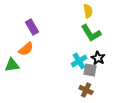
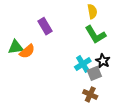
purple rectangle: (32, 27) -> (45, 26), moved
green triangle: (12, 65) -> (16, 47), moved
gray square: (90, 70) -> (94, 73), turned -32

